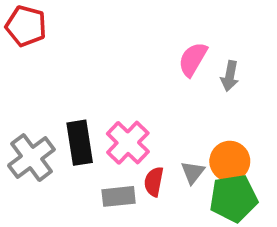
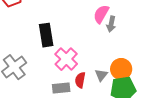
gray arrow: (230, 76) -> (111, 24), moved
black rectangle: (80, 143) -> (46, 35), moved

